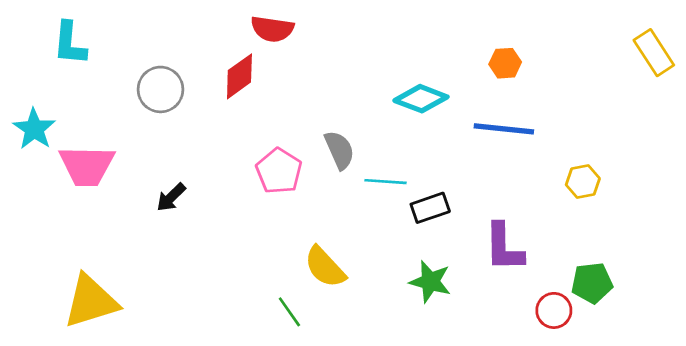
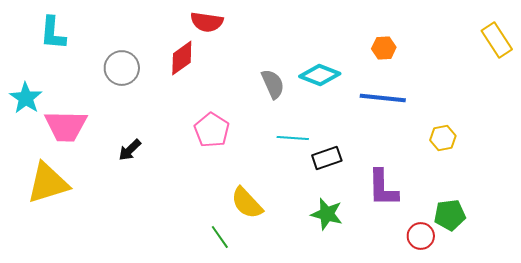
gray semicircle: (339, 150) -> (273, 84), moved
yellow triangle: (91, 301) -> (48, 183), moved

